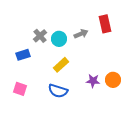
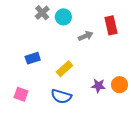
gray cross: (40, 36) -> (42, 13), moved
cyan circle: (59, 39) -> (63, 17), moved
blue rectangle: (23, 55) -> (33, 58), moved

